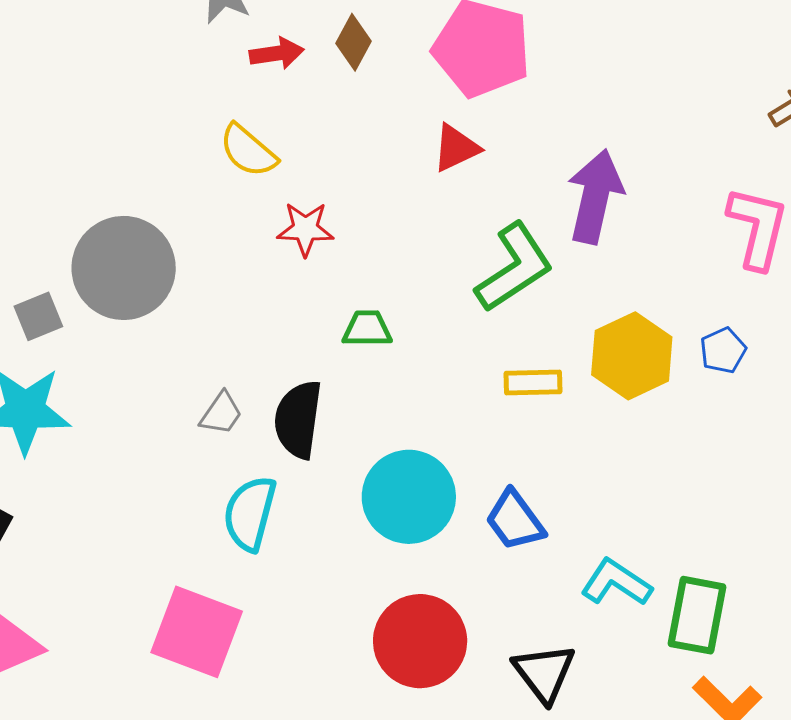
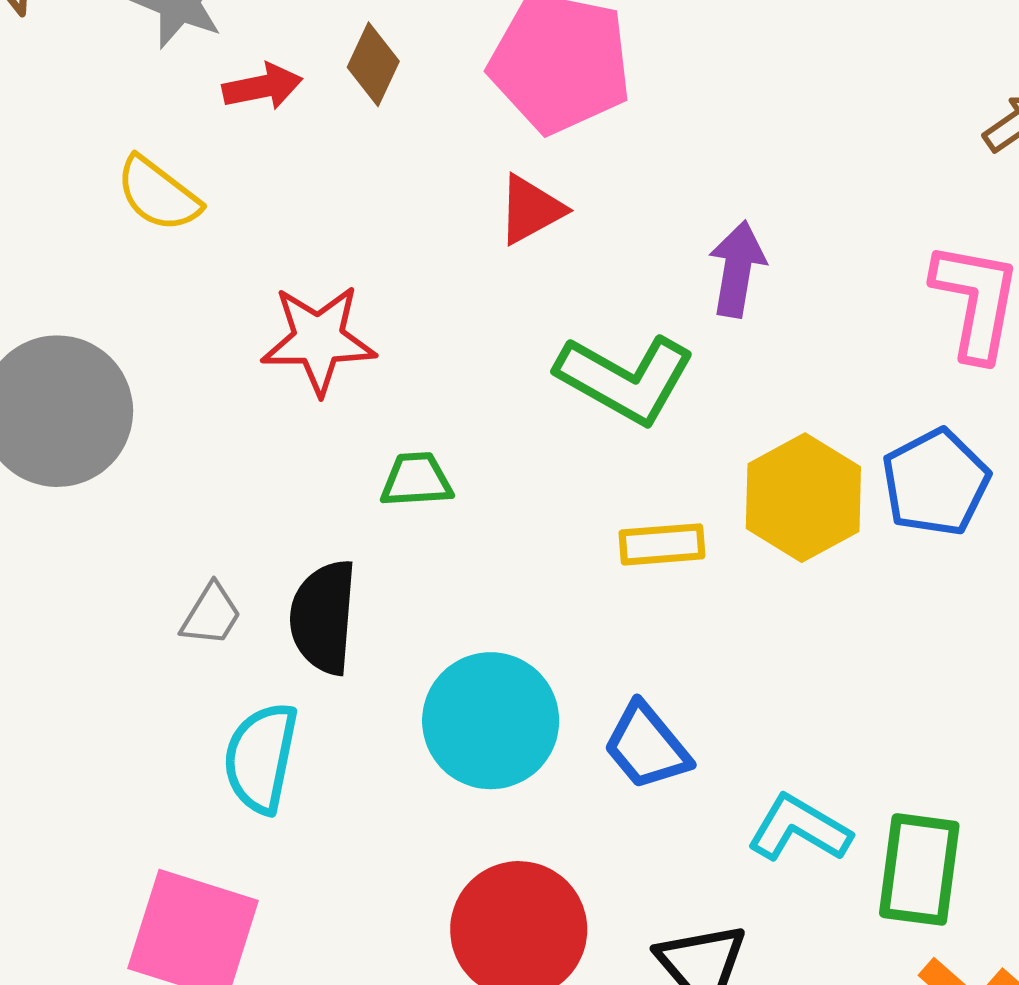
yellow semicircle: (248, 151) -> (158, 194), moved
purple arrow: (595, 196) -> (737, 269), size x0.7
red star: (305, 229) -> (318, 340), size x1.4
green L-shape: (514, 268) -> (625, 379), turned 66
blue pentagon: (723, 350) -> (936, 482), size x1.6

